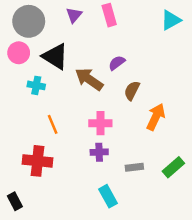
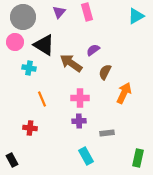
red cross: (38, 161) -> (30, 128), size x0.6
green rectangle: (173, 167) -> (138, 158), moved, turned -36

